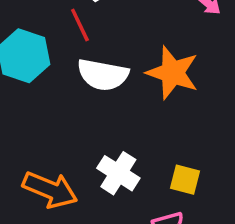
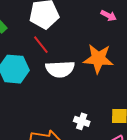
white cross: (118, 173) -> (82, 121), size x0.7

